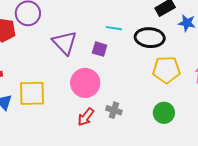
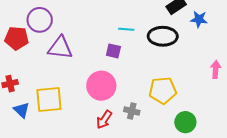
purple triangle: (65, 43) -> (60, 48), moved, turned -36
yellow pentagon: (166, 70) -> (163, 90), moved
green circle: (164, 113) -> (185, 122), moved

